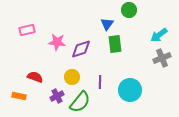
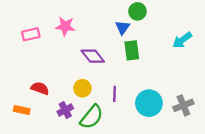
green circle: (129, 10) -> (137, 11), moved
pink star: (57, 42) -> (65, 26), moved
purple diamond: (81, 49) -> (93, 56), turned 70
gray cross: (162, 58) -> (183, 105), moved

